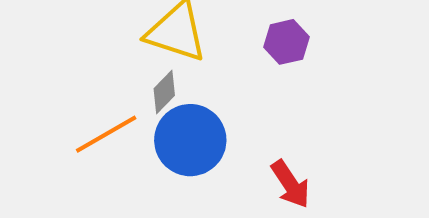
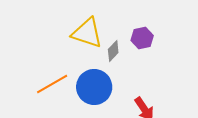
gray diamond: (164, 92) -> (113, 51), moved

